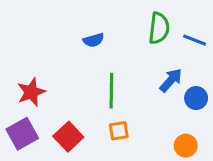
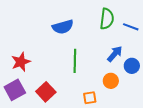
blue semicircle: (94, 40) -> (63, 27), size x1.5
orange square: (119, 131) -> (90, 98), moved
orange circle: (186, 146) -> (111, 81), moved

